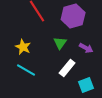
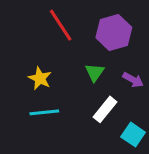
cyan line: (26, 70) -> (44, 112), turned -36
cyan square: (86, 85) -> (133, 135), turned -35

